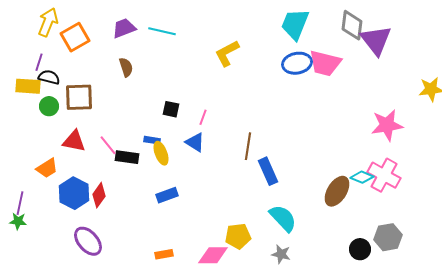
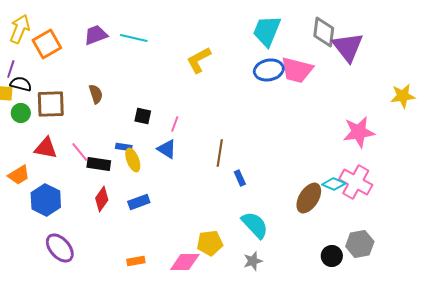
brown semicircle: (126, 67) -> (96, 94), moved
blue rectangle: (268, 171) -> (240, 178), size x0.6
red diamond: (99, 195) -> (102, 199), moved
gray star: (281, 254) -> (253, 261), turned -30

